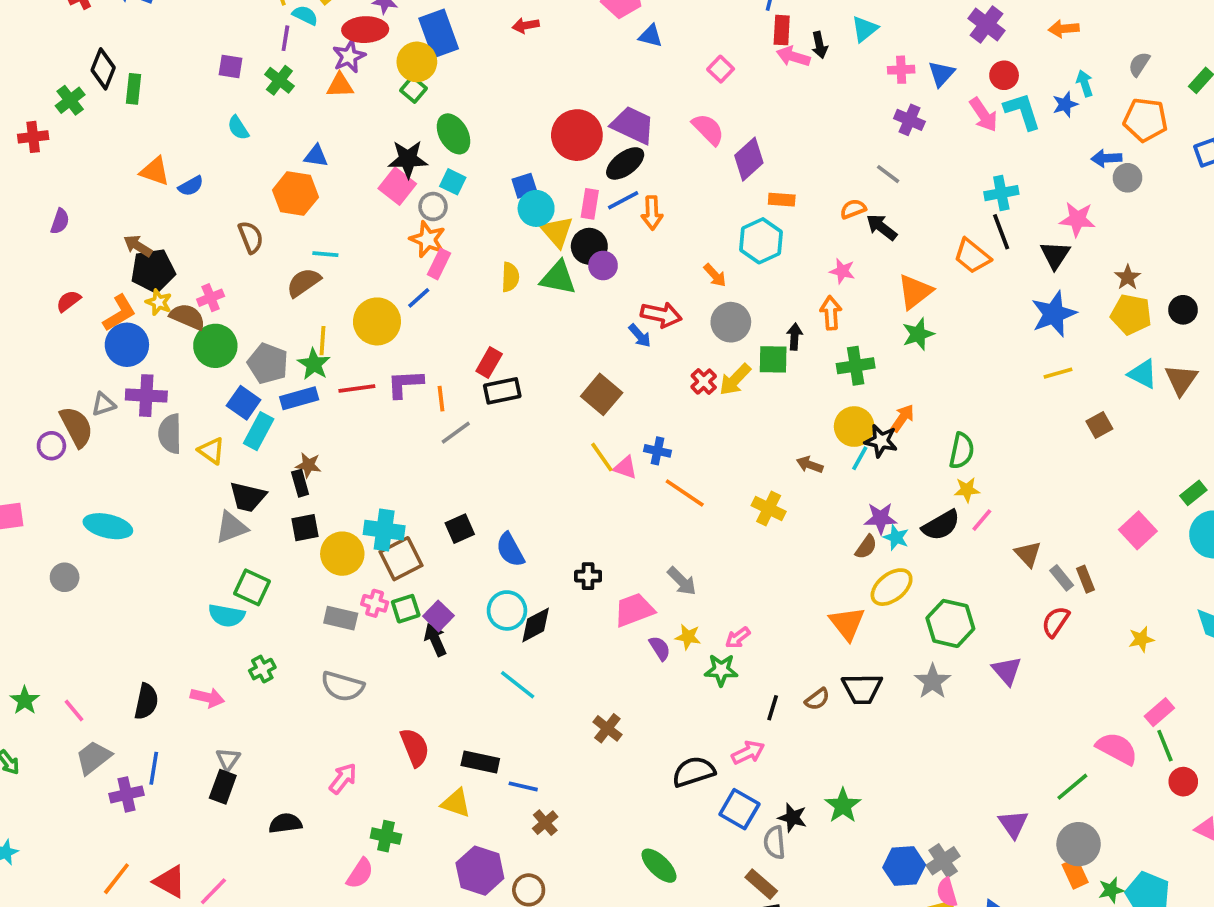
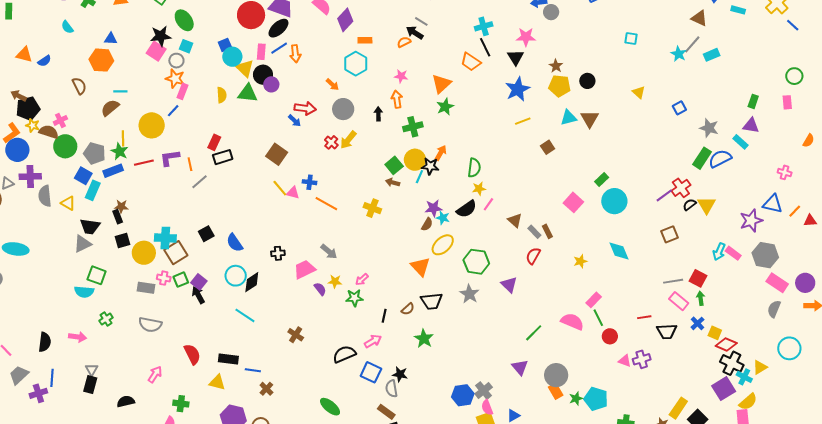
black arrow: (882, 227) -> (415, 33), moved
green square: (773, 359) -> (394, 165), moved, turned -36
cyan triangle: (1143, 374) -> (569, 118), turned -36
green line: (1072, 787) -> (534, 333), moved
green star: (843, 806) -> (424, 338), moved

